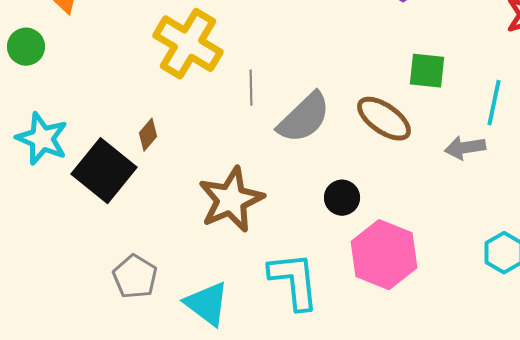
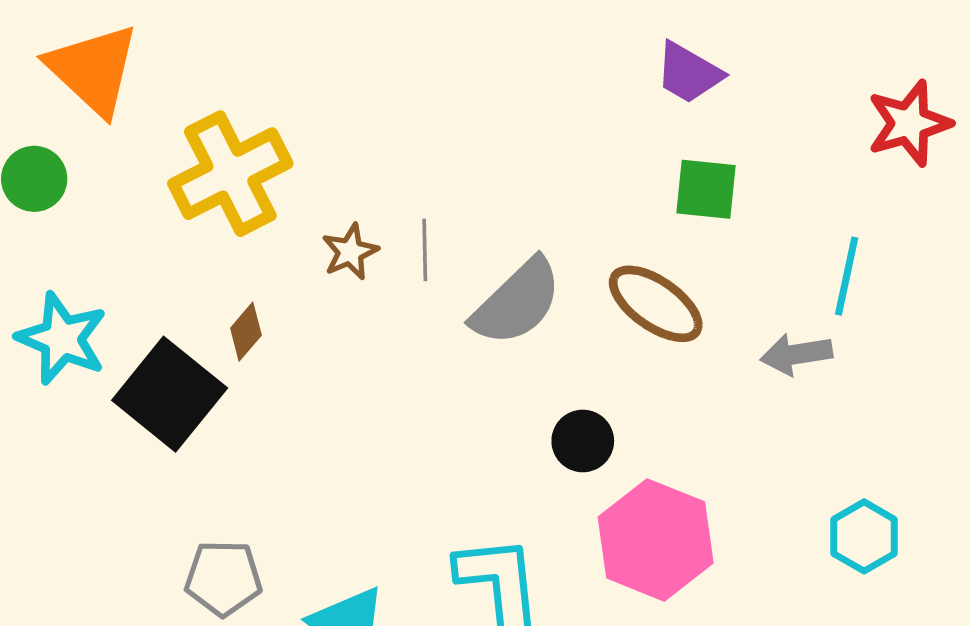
yellow cross: (188, 44) -> (230, 174), moved, turned 32
green square: (427, 71) -> (706, 189), moved
brown star: (231, 200) -> (350, 252), moved, size x0.5
gray pentagon: (135, 277) -> (223, 578), turned -30

